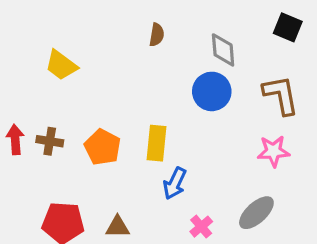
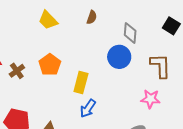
yellow trapezoid: (61, 65) -> (48, 20), moved
brown cross: (50, 141) -> (17, 71), turned 35
orange pentagon: (103, 147) -> (50, 65), moved

